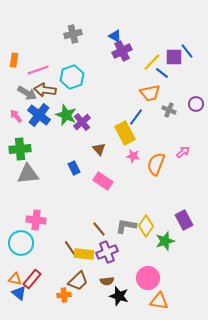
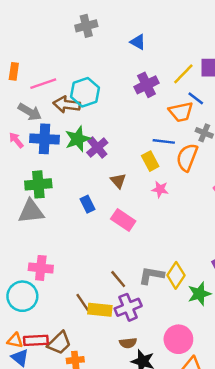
gray cross: (73, 34) -> (86, 26), moved
purple cross: (122, 51) -> (146, 85), moved
blue line: (162, 73) -> (196, 98), moved
brown arrow: (45, 90) -> (67, 105), moved
blue cross: (39, 115) -> (44, 139), turned -35
green star: (66, 115) -> (78, 139), turned 30
blue line: (136, 117) -> (164, 141), turned 60
yellow rectangle: (125, 133) -> (150, 161), size x0.7
green cross: (20, 149) -> (38, 184), moved
orange semicircle: (156, 164) -> (187, 157), moved
red rectangle: (32, 279) -> (36, 340), turned 48
brown trapezoid: (78, 281) -> (59, 343), moved

